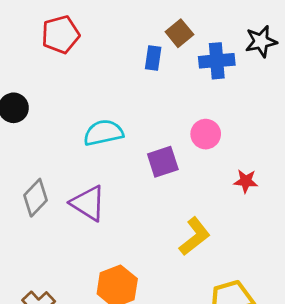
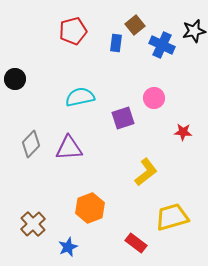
red pentagon: (60, 35) -> (73, 31), moved
blue cross: (217, 61) -> (162, 45), turned 30
purple triangle: (88, 203) -> (69, 148), turned -36

